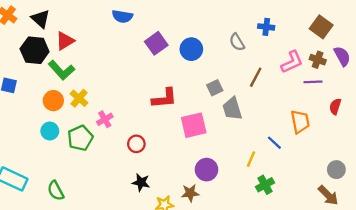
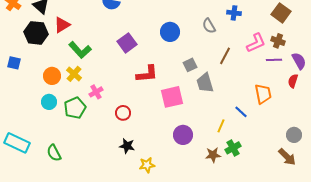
purple square: (156, 43) -> (127, 43), moved
purple semicircle: (342, 56) -> (299, 61), moved
green L-shape: (62, 70) -> (80, 50), moved
brown star: (190, 193) -> (213, 155), moved

